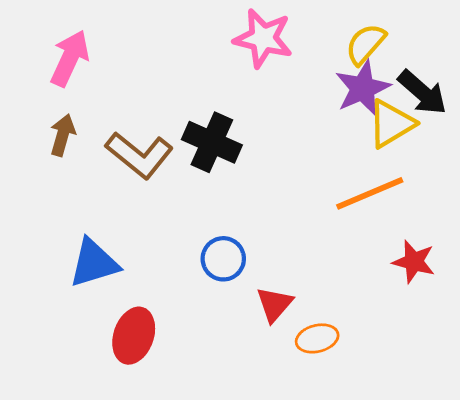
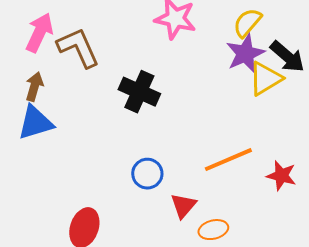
brown L-shape: (139, 155) -> (78, 48), moved, turned -153
orange line: (370, 193) -> (228, 160), moved
blue triangle: (94, 263) -> (35, 123), moved

